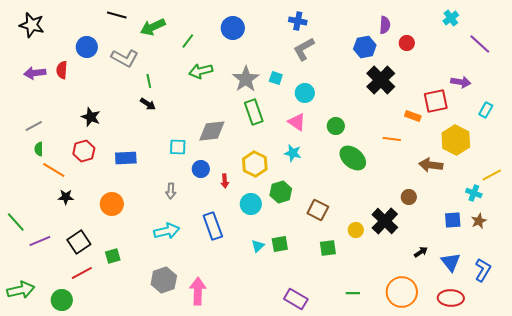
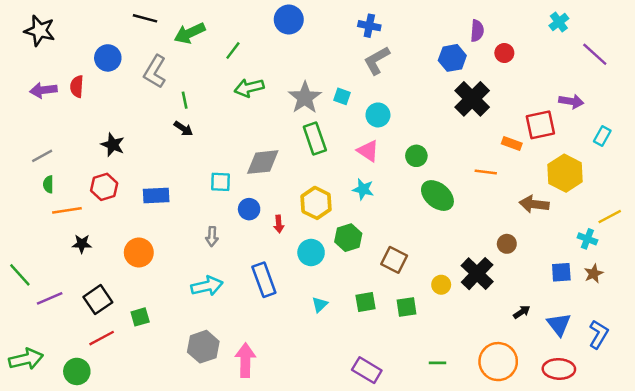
blue circle: (233, 28) -> (289, 20), moved
gray L-shape: (125, 58) -> (155, 72), turned 92
orange line: (54, 170) -> (67, 210), turned -40
green square: (280, 244) -> (366, 302), moved

